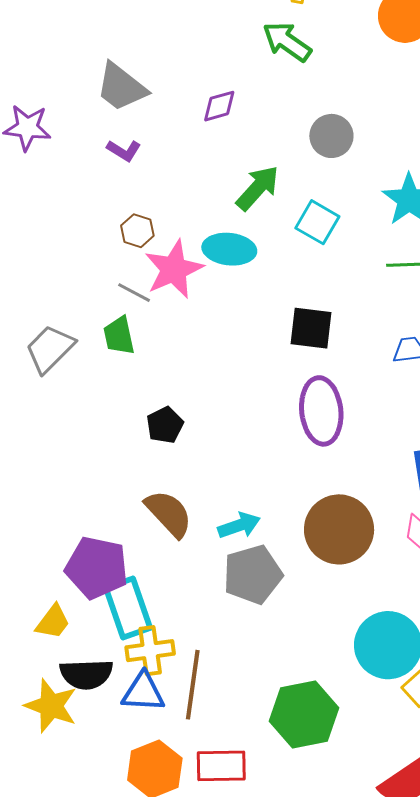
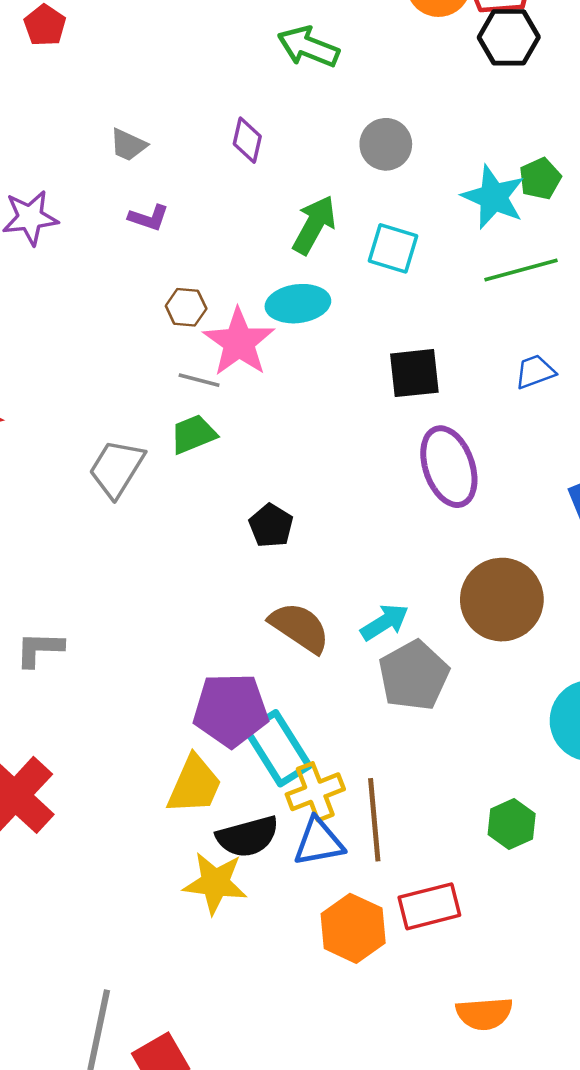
gray trapezoid: (121, 87) -> (128, 145), size x0.6
purple diamond: (219, 106) -> (247, 140), turned -48
green trapezoid: (119, 336) -> (193, 434), turned 93
yellow trapezoid: (53, 622) -> (194, 785), size x1.4
green hexagon: (304, 714) -> (512, 824), size x0.6

